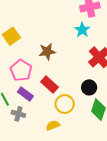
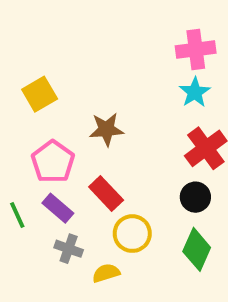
cyan star: (82, 30) -> (195, 92), moved
black circle: (89, 87) -> (195, 197), moved
gray cross: (18, 114) -> (69, 249), moved

